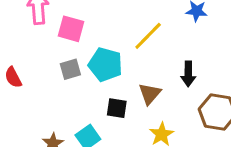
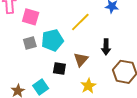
cyan pentagon: (105, 65) -> (52, 40), turned -30

